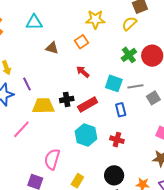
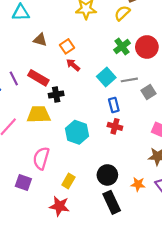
orange square: (81, 42) -> (67, 46), moved
cyan square: (114, 83) -> (106, 77), turned 30
red rectangle: (88, 104) -> (38, 78), moved, turned 60
yellow trapezoid: (43, 106) -> (39, 114), moved
red cross: (117, 140) -> (115, 126), moved

